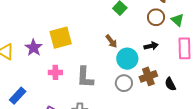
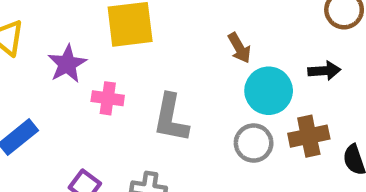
purple star: (34, 48) -> (67, 64), moved

